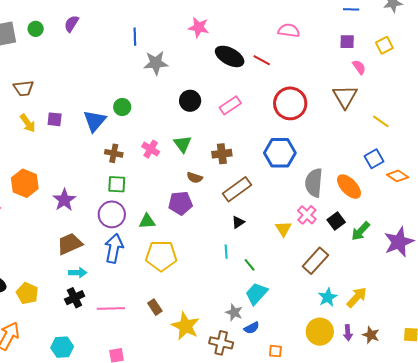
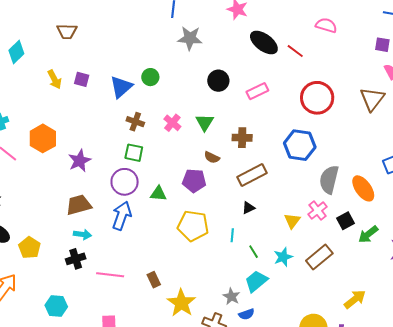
brown trapezoid: (24, 88) -> (67, 31), moved
yellow pentagon: (161, 256) -> (193, 226), moved
cyan star: (328, 297) -> (283, 257), moved

